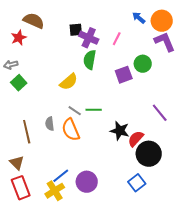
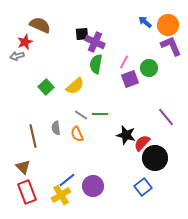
pink line: (117, 39) -> (124, 62), moved
gray arrow: (11, 65) -> (17, 56), moved
green square: (19, 83) -> (46, 87), moved
orange semicircle: (71, 130) -> (77, 134), size x0.7

